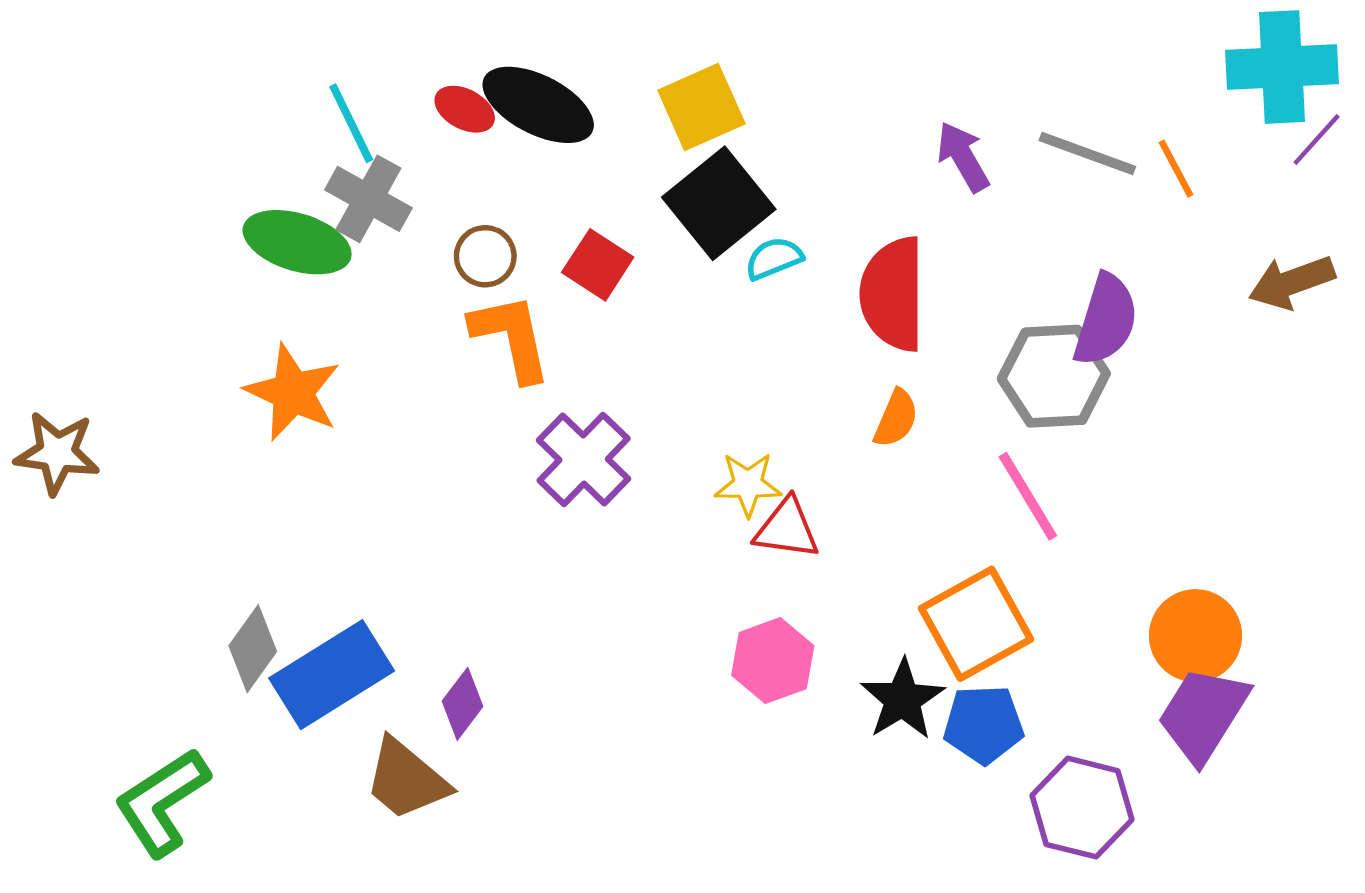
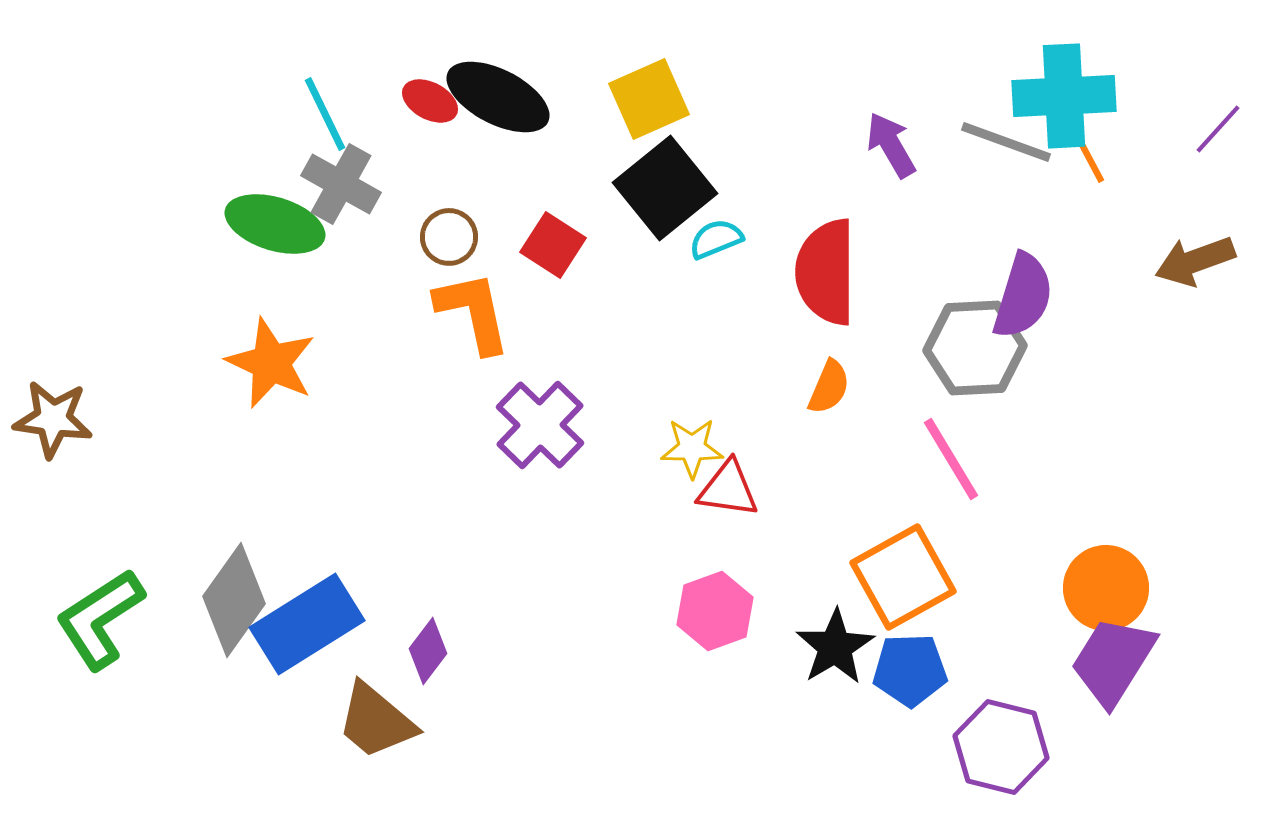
cyan cross: (1282, 67) -> (1064, 96), moved
gray diamond: (253, 649) -> (234, 600), size x1.4
green L-shape: (162, 802) -> (100, 619), moved

